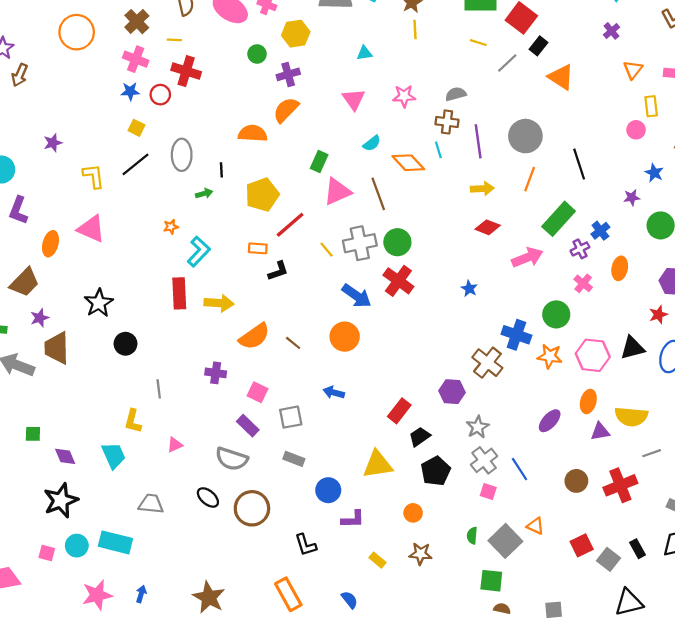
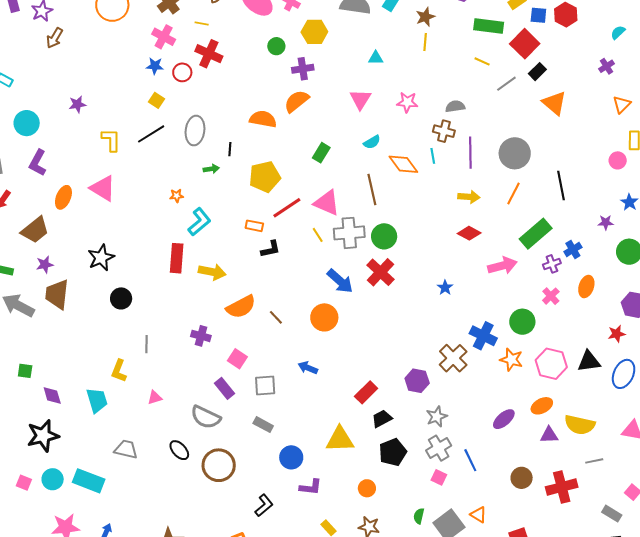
pink triangle: (337, 192) -> (327, 203), moved, turned 40
orange ellipse: (588, 401) -> (542, 406), turned 40
black L-shape: (306, 545) -> (264, 505), turned -120

